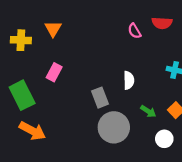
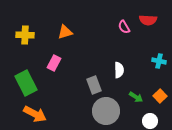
orange triangle: (53, 29) -> (65, 32), moved, turned 42

